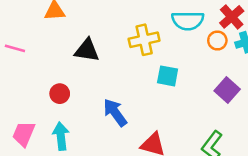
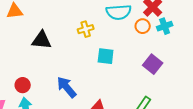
yellow cross: (144, 40) -> (86, 29), size x0.7
red circle: (60, 94) -> (23, 85), moved

